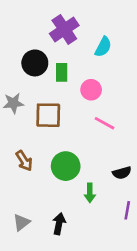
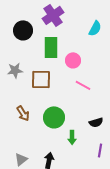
cyan semicircle: (103, 47) -> (95, 28), moved
black circle: (35, 63) -> (23, 30), moved
green rectangle: (62, 72) -> (51, 47), size x1.5

